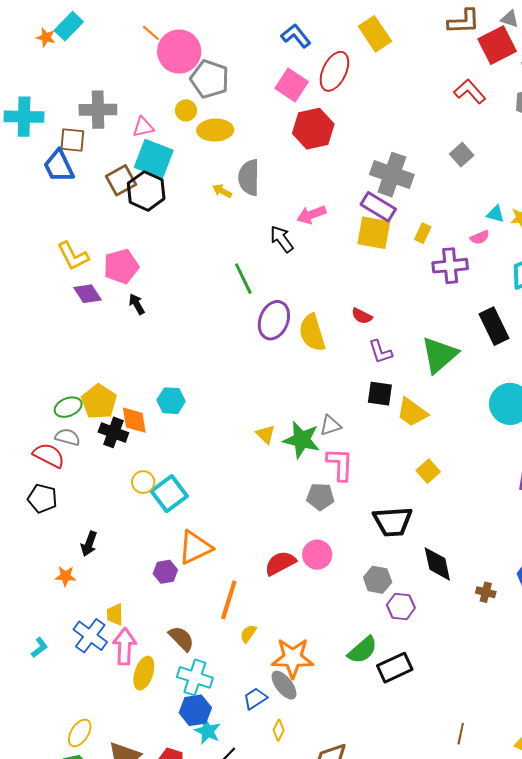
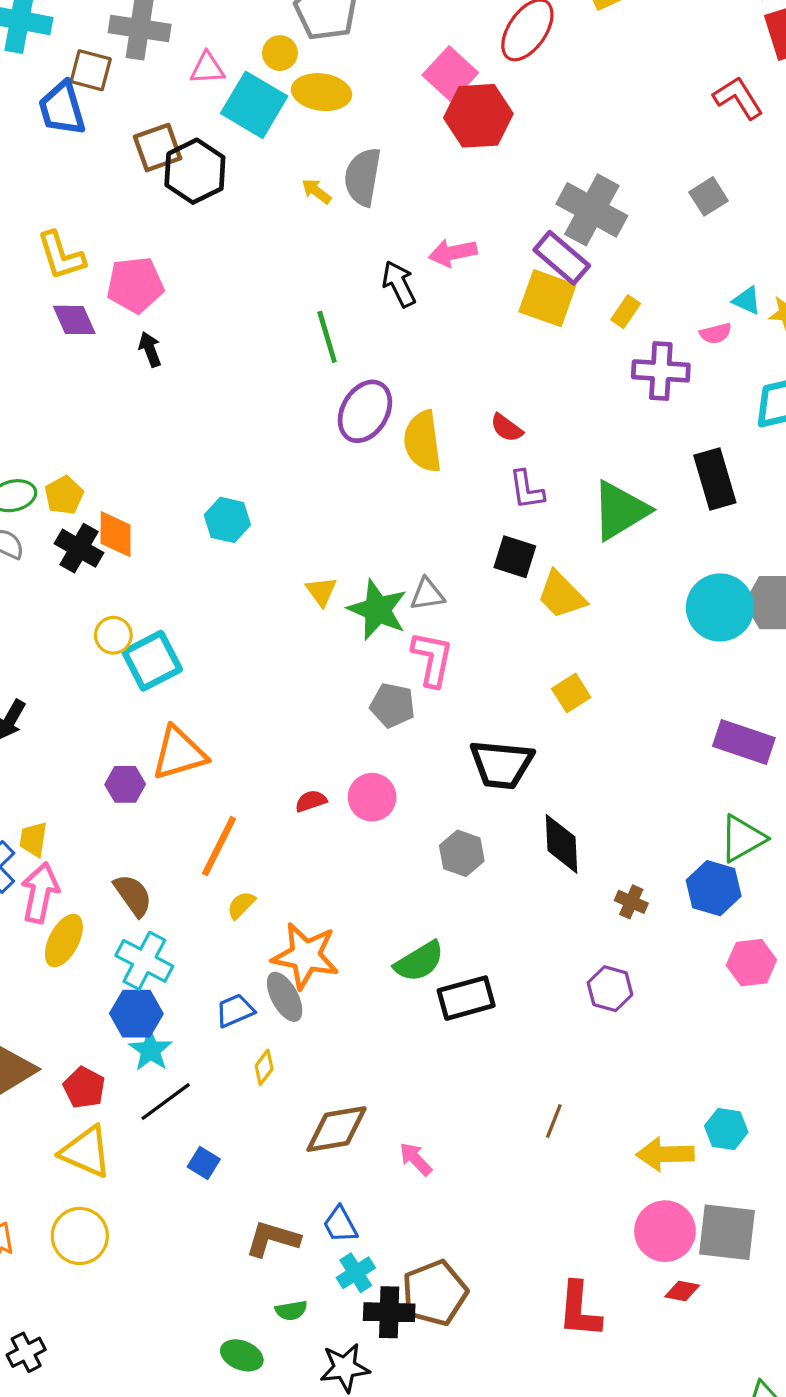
pink square: (292, 85) -> (450, 74), moved
cyan square: (154, 159) -> (254, 105), moved
cyan hexagon: (171, 401) -> (227, 520), moved
yellow pentagon: (99, 402) -> (64, 495), size x0.7
red semicircle: (280, 563) -> (311, 801), size x0.6
purple hexagon: (401, 606) -> (610, 989), moved

